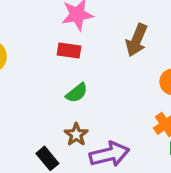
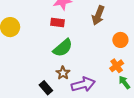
green semicircle: (77, 93) -> (63, 48), size x1.5

